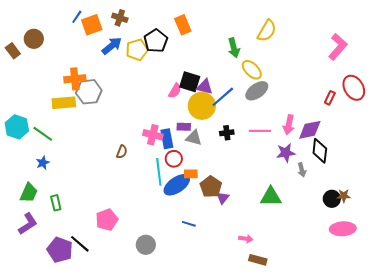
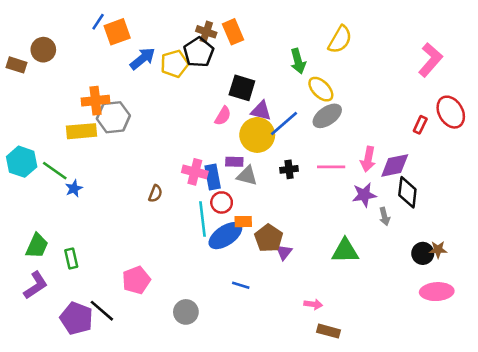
brown cross: (120, 18) -> (206, 32), moved
brown rectangle: (13, 51) -> (17, 65), turned -35
black square: (190, 82) -> (242, 88), moved
blue star: (43, 163) -> (74, 188), moved

